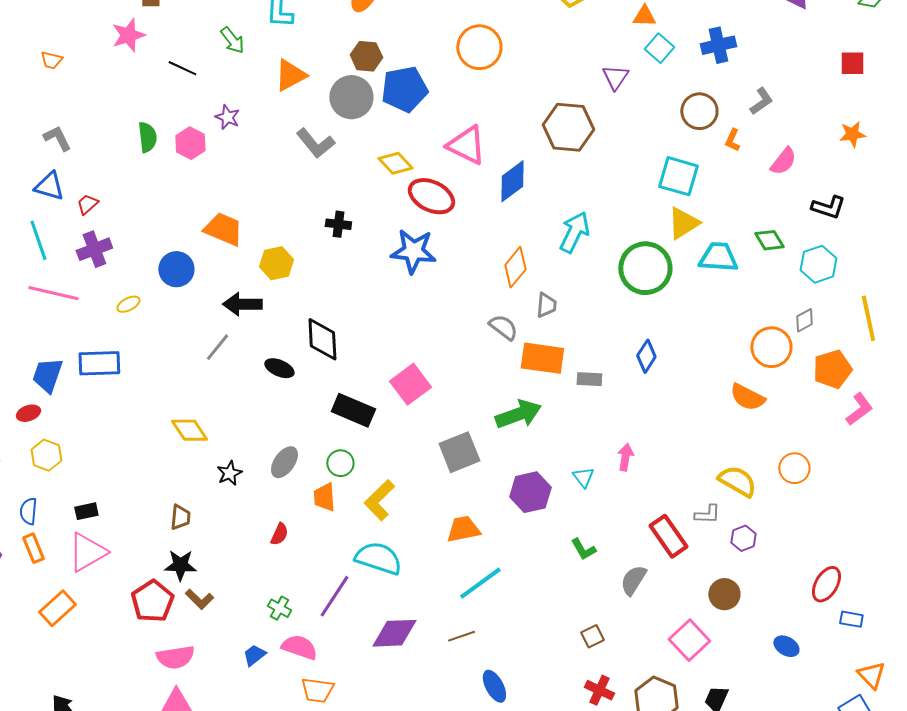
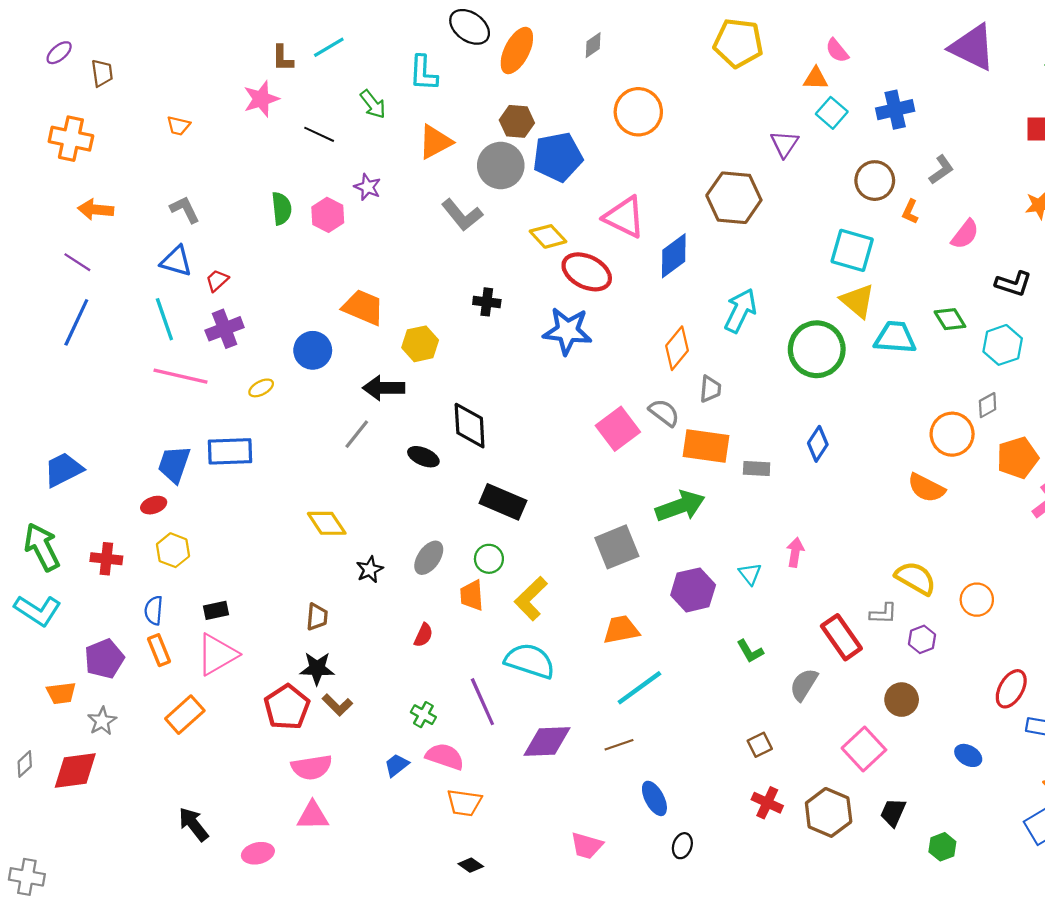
yellow triangle: (683, 223) -> (858, 301), turned -48
pink square: (410, 384) -> (618, 429), moved
orange circle: (794, 468) -> (977, 600), moved
purple line: (334, 596) -> (482, 702), turned -57

